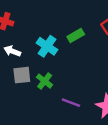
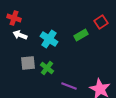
green rectangle: (76, 36) -> (81, 35), moved
white arrow: (12, 51) -> (20, 35), moved

